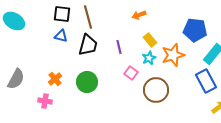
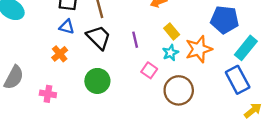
black trapezoid: (88, 45) -> (99, 37), turned -60
orange cross: (55, 79) -> (60, 54), moved
pink cross: (45, 101) -> (48, 94), moved

